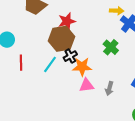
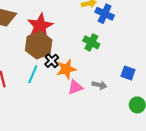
red star: (67, 21) -> (40, 26), size x1.4
gray arrow: (109, 88) -> (99, 85), turned -80

